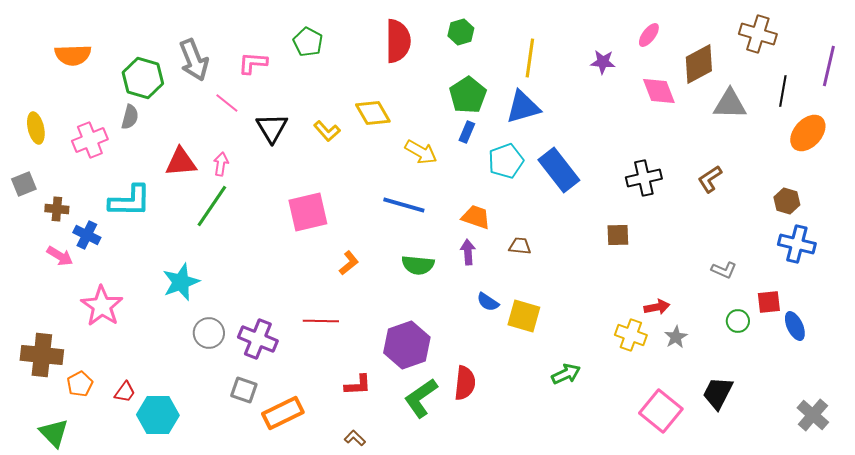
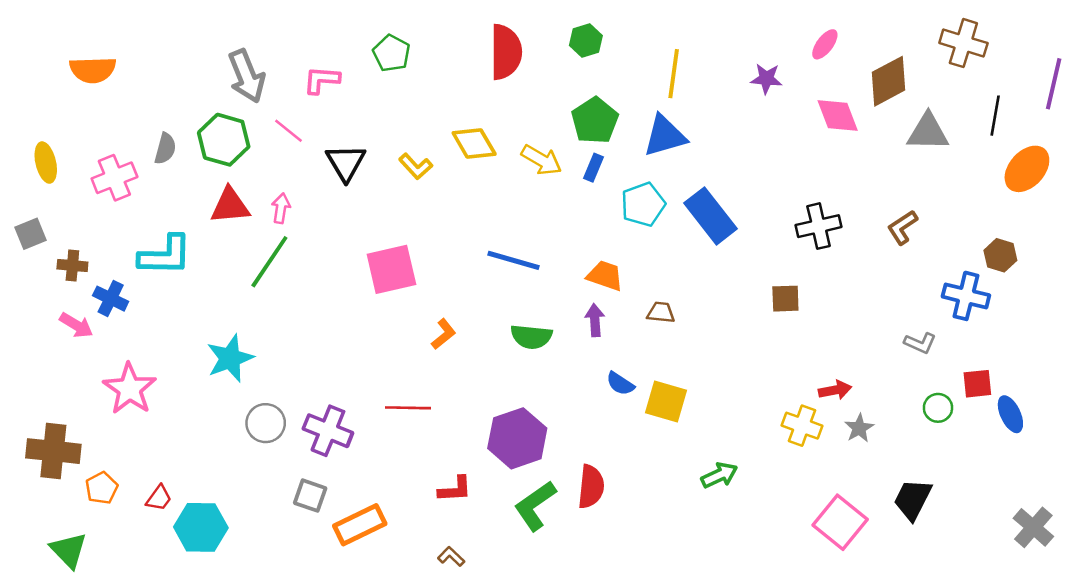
green hexagon: (143, 78) -> (224, 140), moved
yellow arrow: (421, 152) -> (541, 160), moved
blue cross: (797, 244) -> (966, 296), moved

